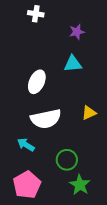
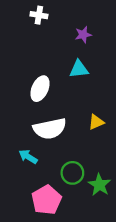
pink pentagon: (27, 185) -> (46, 200), moved
green star: (80, 185) -> (99, 185), moved

